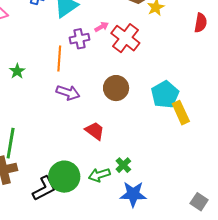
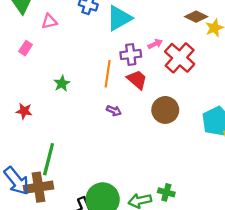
purple arrow: (68, 93) -> (114, 111), size x0.6
red trapezoid: (95, 131) -> (137, 80), moved
green cross: (123, 165) -> (166, 192), turned -35

